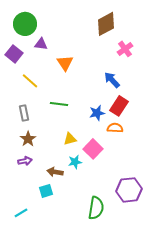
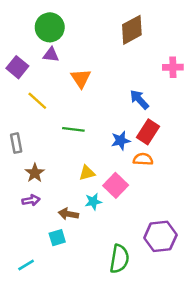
green circle: (25, 24) -> (50, 27), moved
pink cross: (125, 49) -> (173, 67), moved, turned 35
gray rectangle: (24, 113) -> (16, 143), moved

